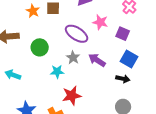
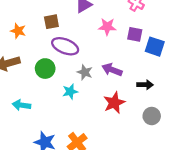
orange star: (33, 11) -> (18, 31), moved
purple ellipse: (77, 34) -> (65, 46), moved
blue square: (129, 59) -> (155, 47), moved
red star: (72, 96) -> (114, 103), moved

